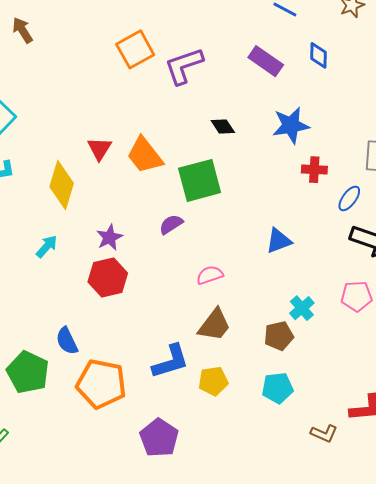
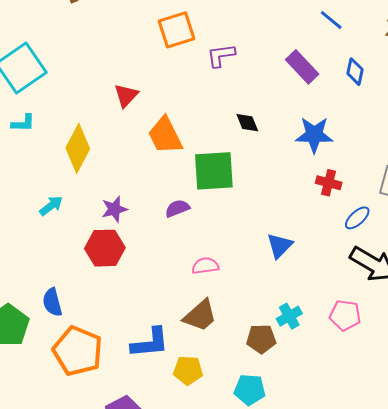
purple L-shape: (184, 66) -> (221, 55), size x0.7
red triangle: (99, 149) -> (126, 96), moved
blue triangle: (279, 241) -> (280, 246), turned -36

